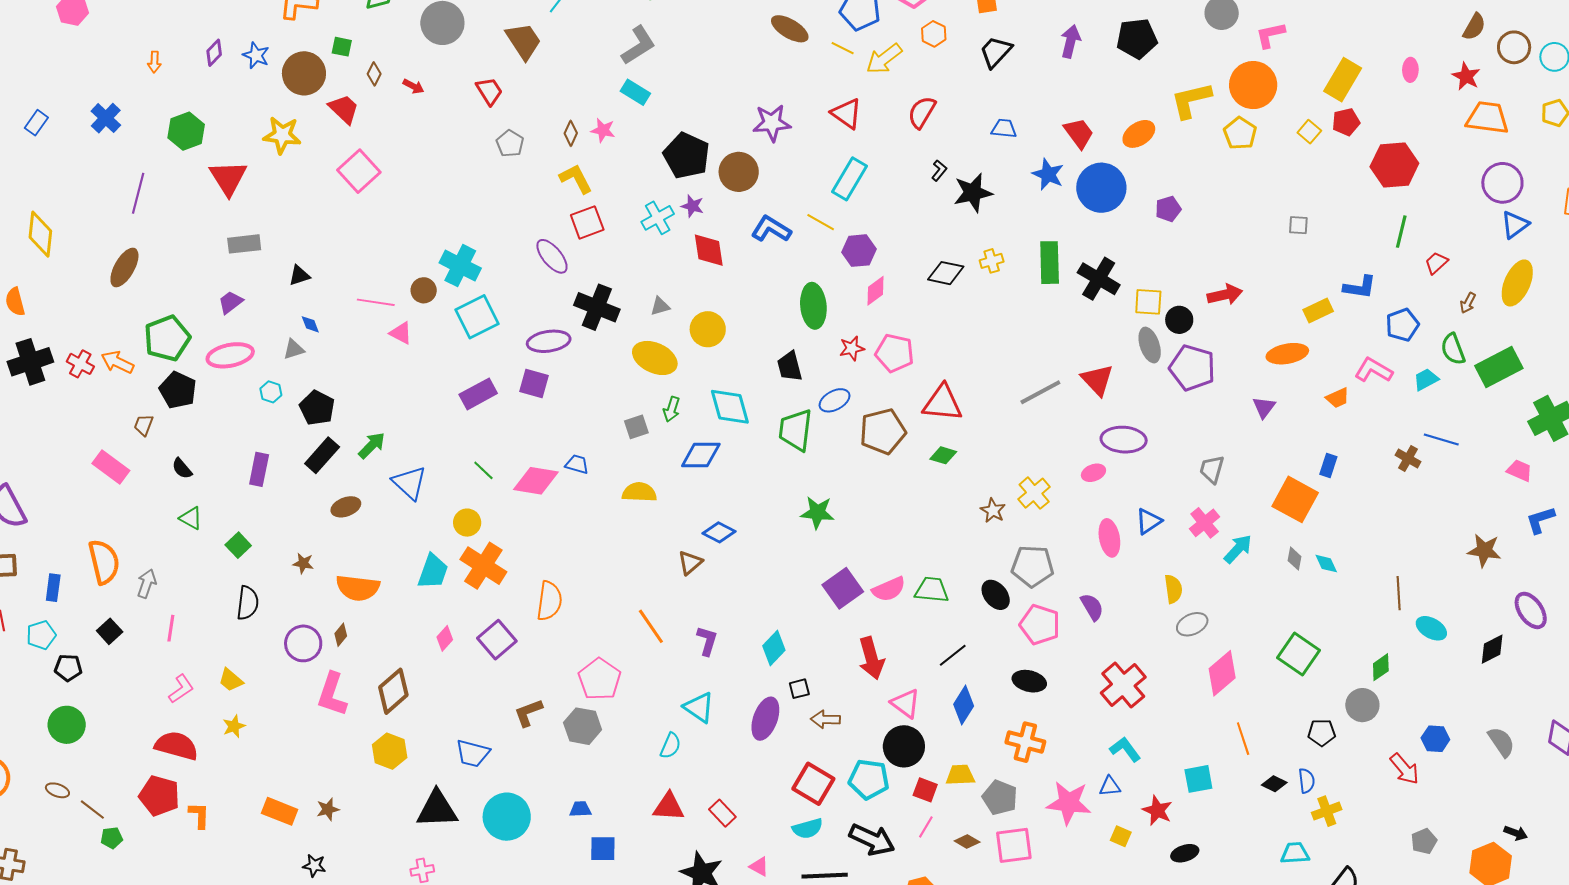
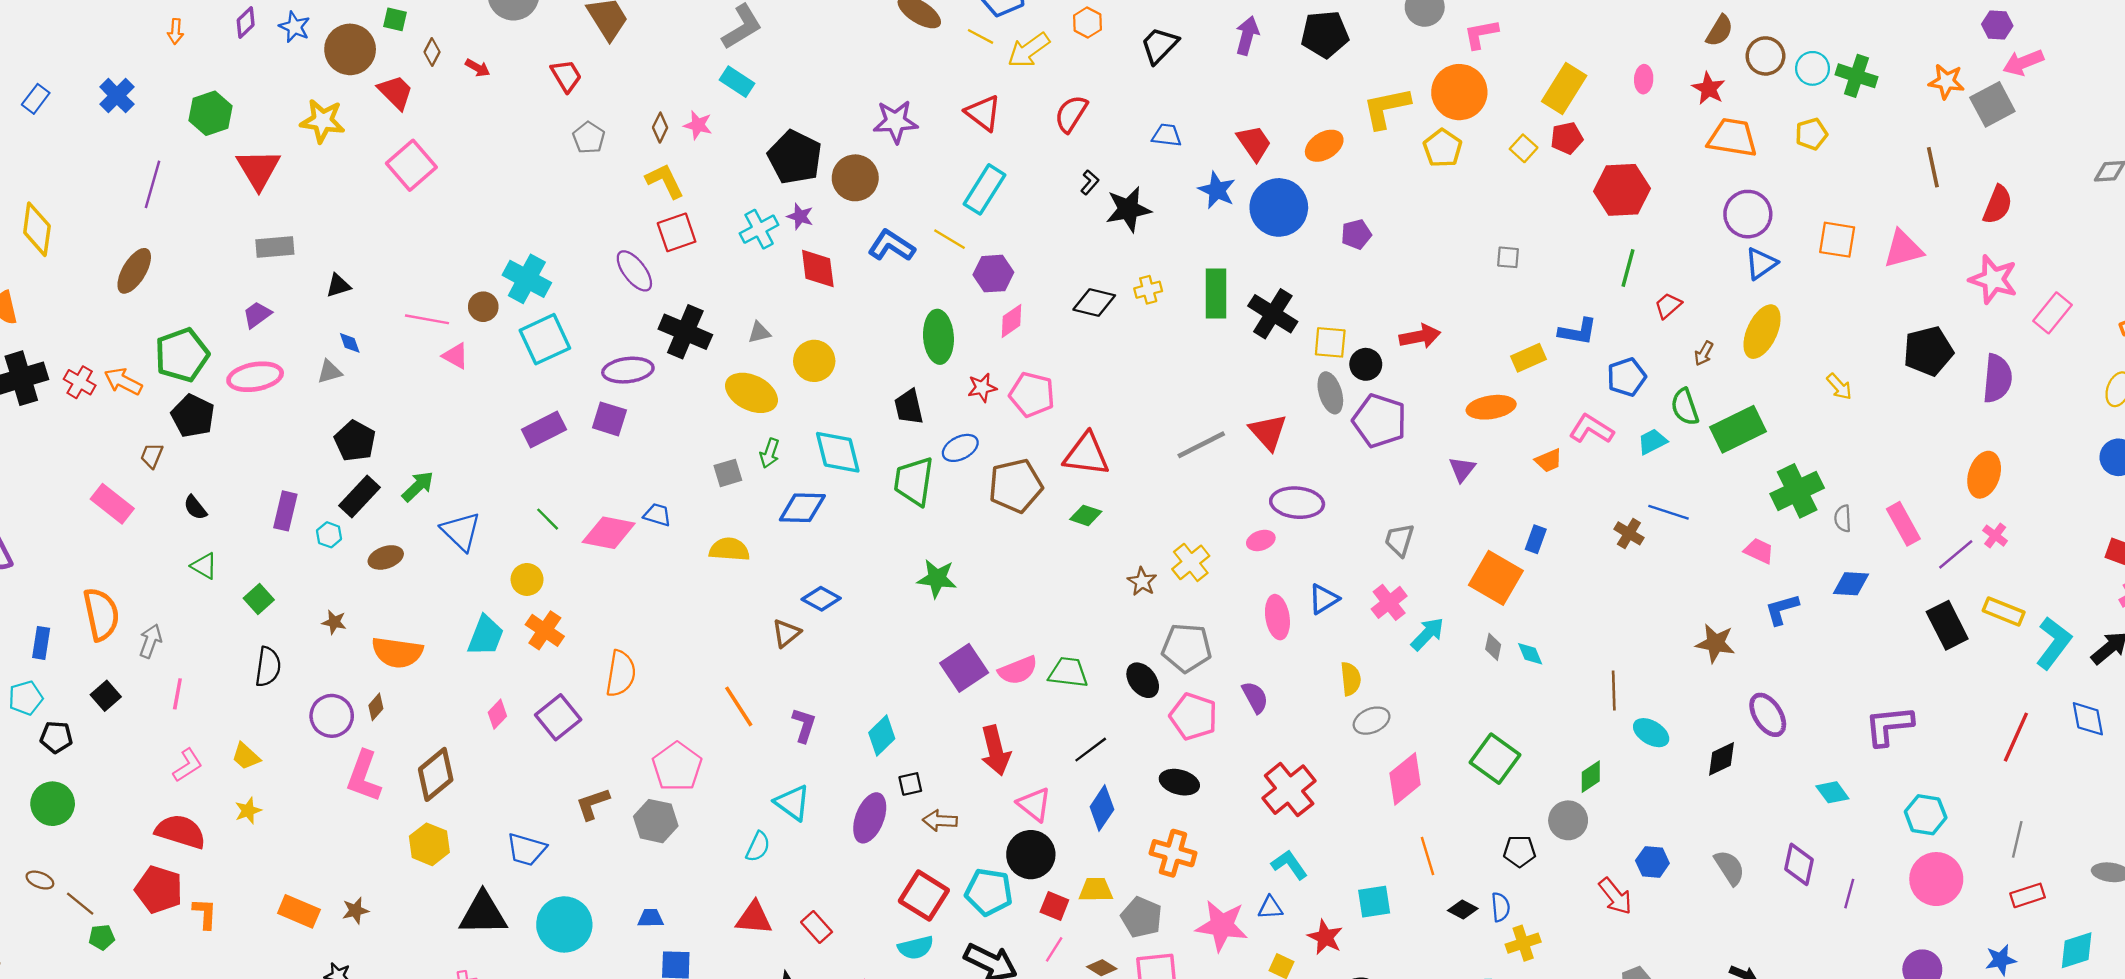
cyan hexagon: (271, 392) -> (329, 535), moved
orange cross: (483, 566) -> (545, 630), size x0.7

